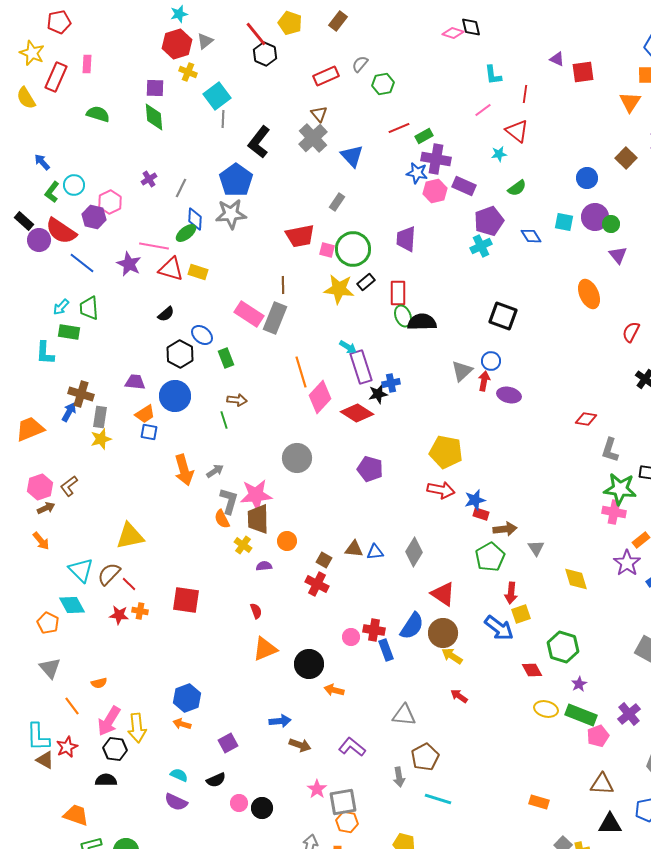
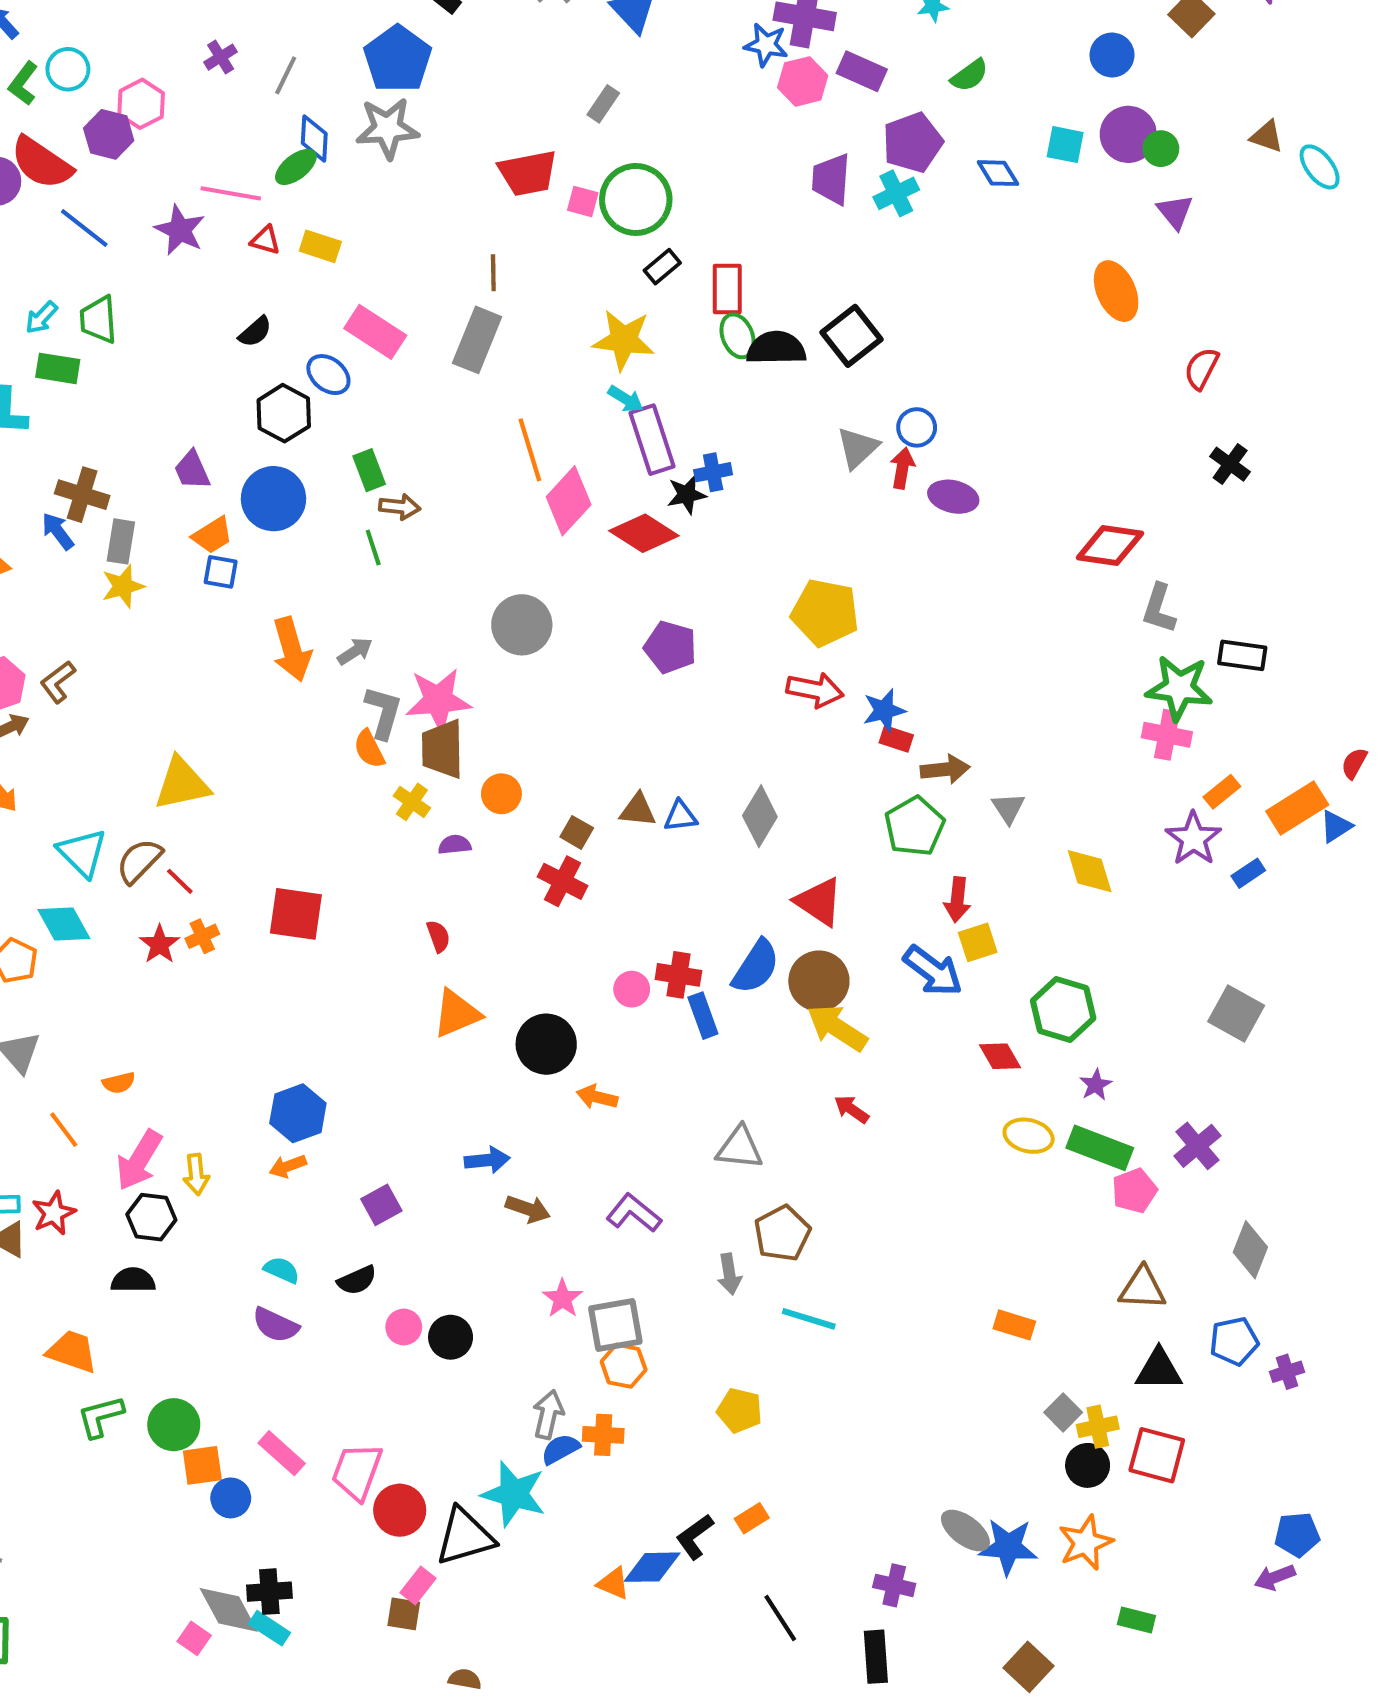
purple trapezoid: (406, 239) -> (831, 179), moved
red triangle: (171, 269) -> (265, 240), size x0.6
yellow star: (339, 289) -> (624, 340), moved
pink rectangle: (249, 314) -> (375, 332), moved
black square: (503, 316) -> (851, 336), moved, turned 32
green rectangle: (226, 358) -> (369, 470), moved
purple trapezoid: (135, 382) -> (192, 470), turned -120
blue arrow: (69, 412) -> (58, 531), turned -66
red diamond: (586, 419) -> (1110, 545), size x1.5
orange cross: (140, 611) -> (202, 936), turned -35
red star: (119, 615) -> (160, 944), turned 30
yellow arrow: (452, 656) -> (837, 1028), size x1.4
orange arrow: (182, 724) -> (288, 1166), turned -36
yellow arrow: (137, 728) -> (196, 1174), size x0.7

